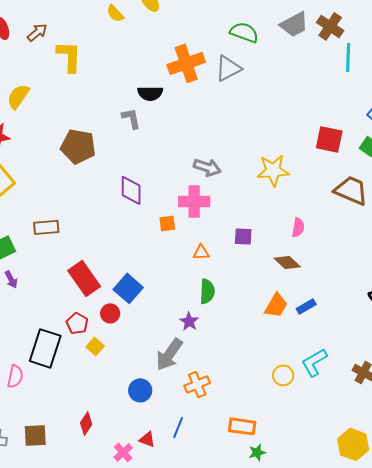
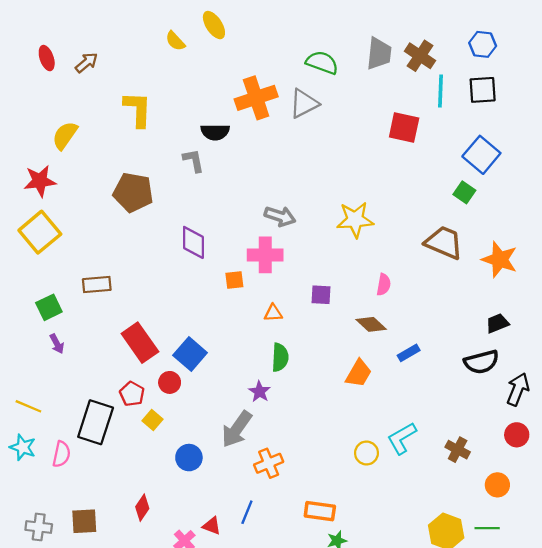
gray trapezoid: (294, 24) -> (379, 53), turned -56
yellow L-shape: (69, 56) -> (138, 109), moved
red square: (329, 139) -> (404, 127), moved
blue rectangle: (306, 306) -> (409, 353), moved
blue circle: (140, 390) -> (189, 458), moved

